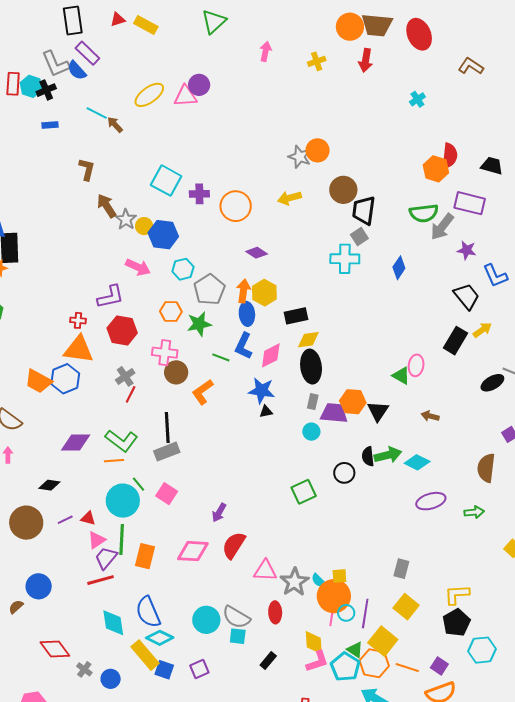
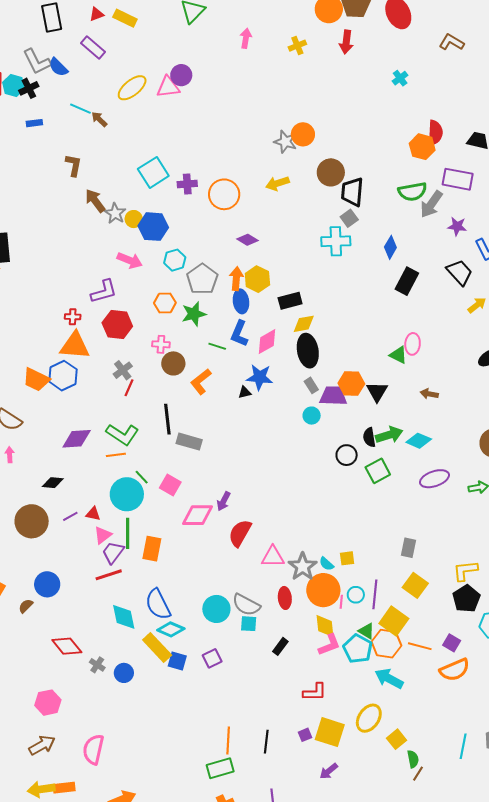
purple rectangle: (87, 53) -> (93, 48), moved
cyan square: (166, 181) -> (153, 172), turned 32
black rectangle: (456, 341) -> (407, 281), moved
pink cross: (165, 353) -> (161, 344), size x0.7
gray rectangle: (313, 402) -> (311, 385), turned -42
black triangle: (266, 412) -> (245, 392), moved
gray rectangle: (167, 452) -> (189, 442), moved, turned 40
green square: (304, 492) -> (378, 471), moved
pink diamond: (193, 551) -> (198, 515), moved
orange circle: (334, 596) -> (323, 590), moved

